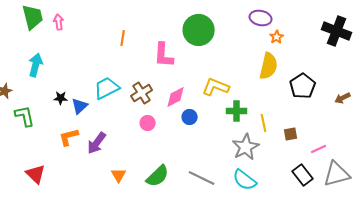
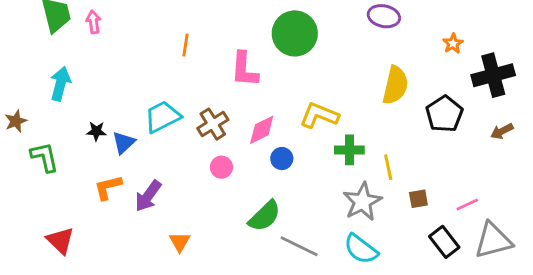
black cross: (337, 31) -> (493, 75), moved, turned -36
orange star: (277, 37) -> (453, 44), moved
brown square: (291, 134) -> (418, 199), moved
green semicircle: (158, 176) -> (265, 216), moved

